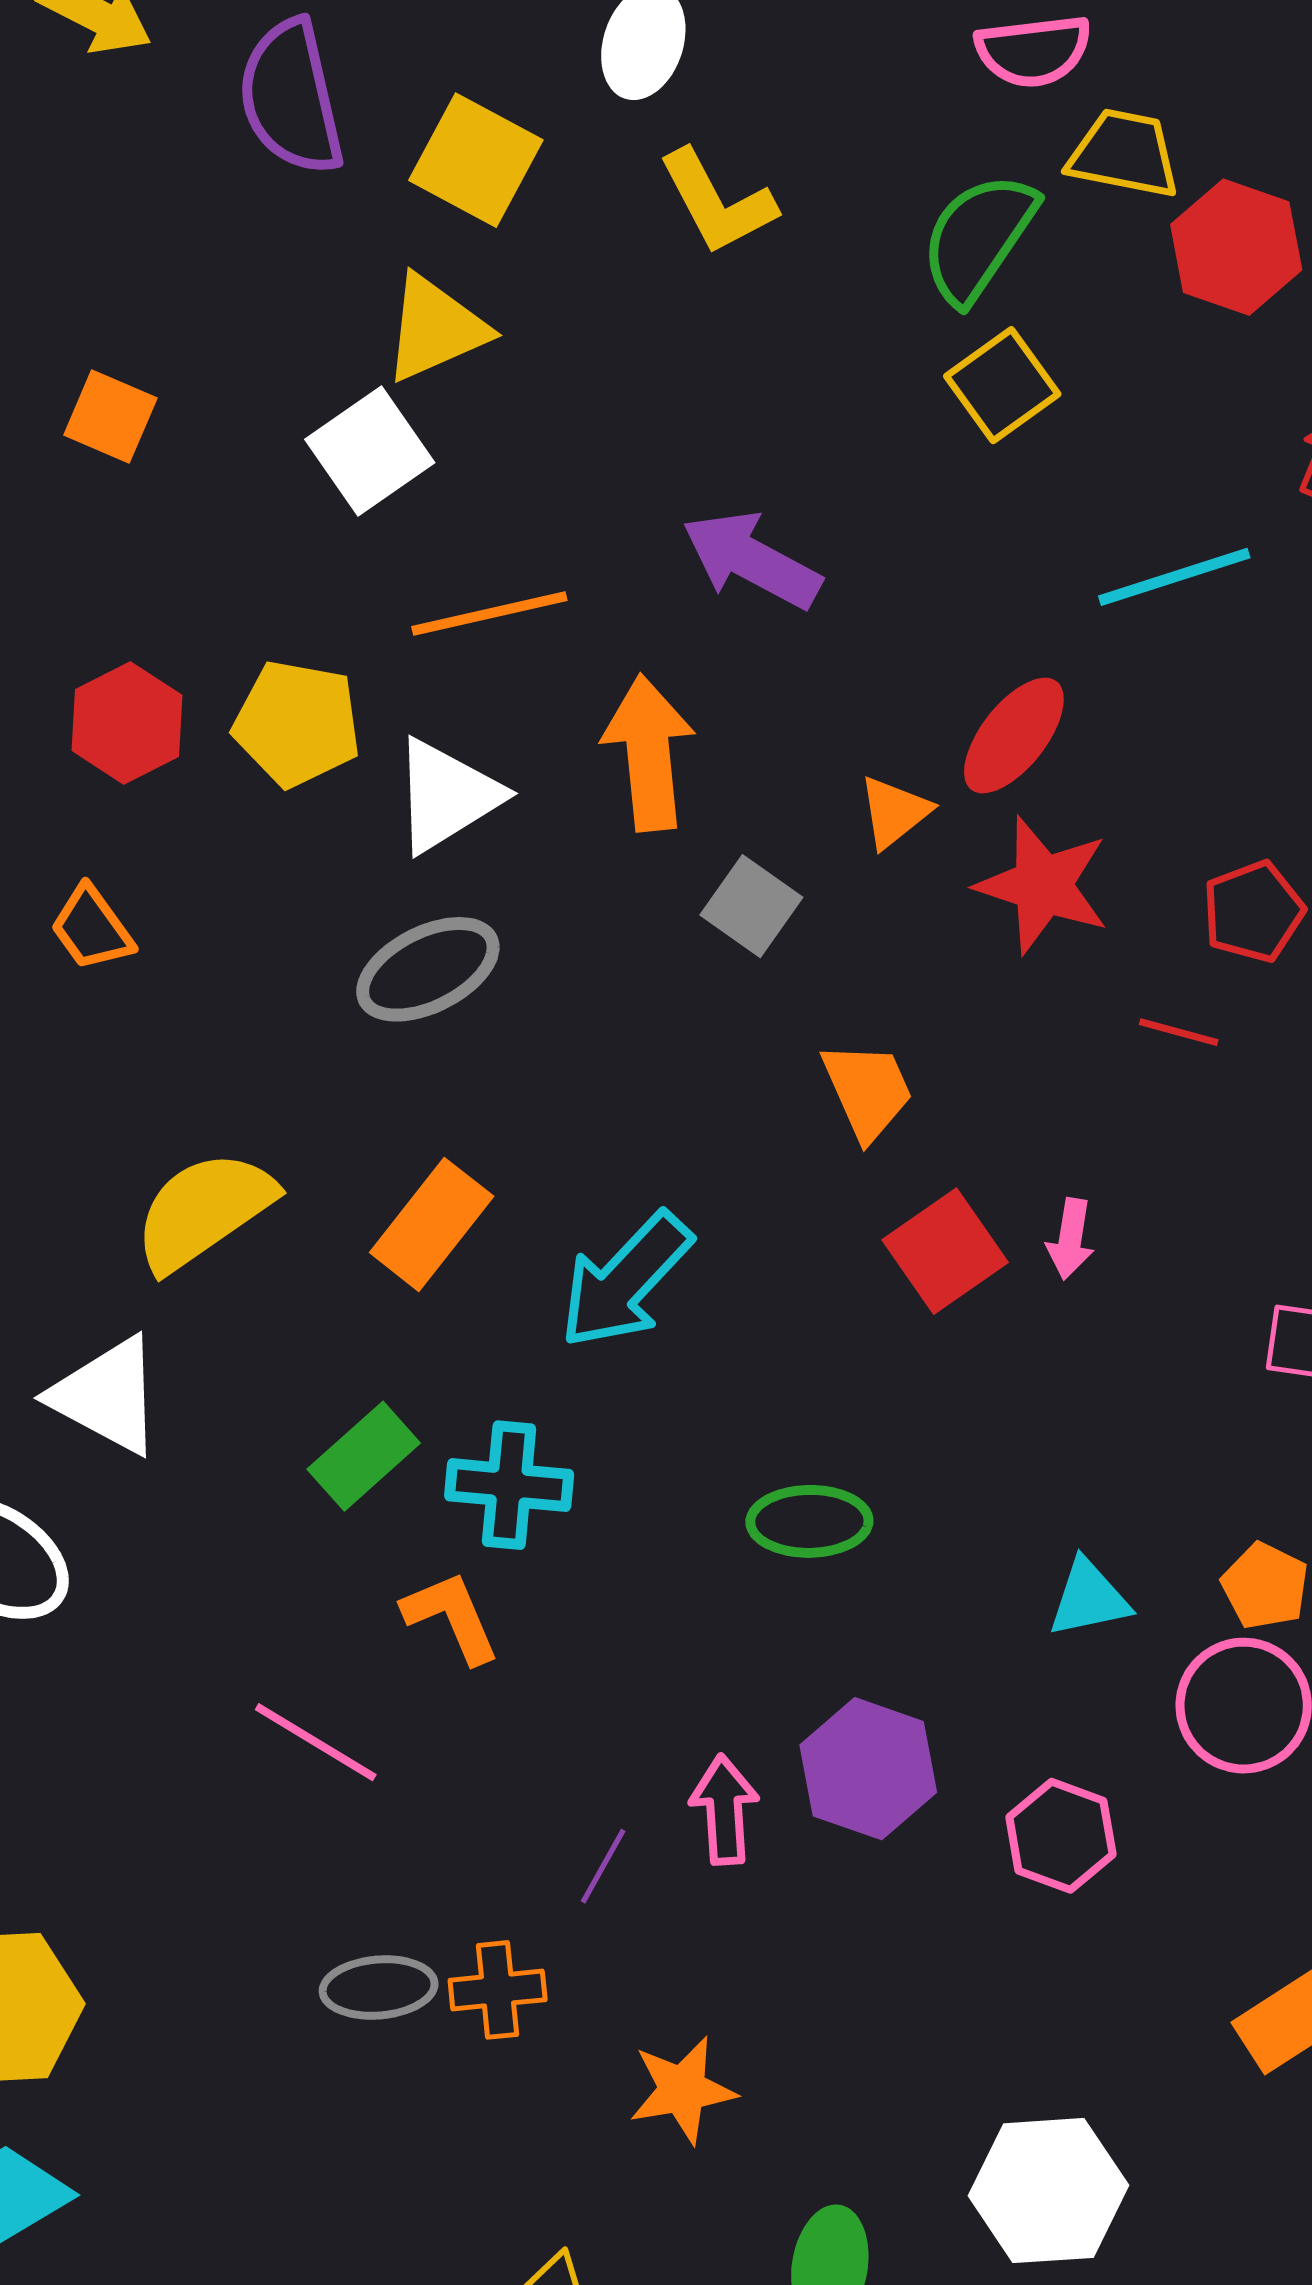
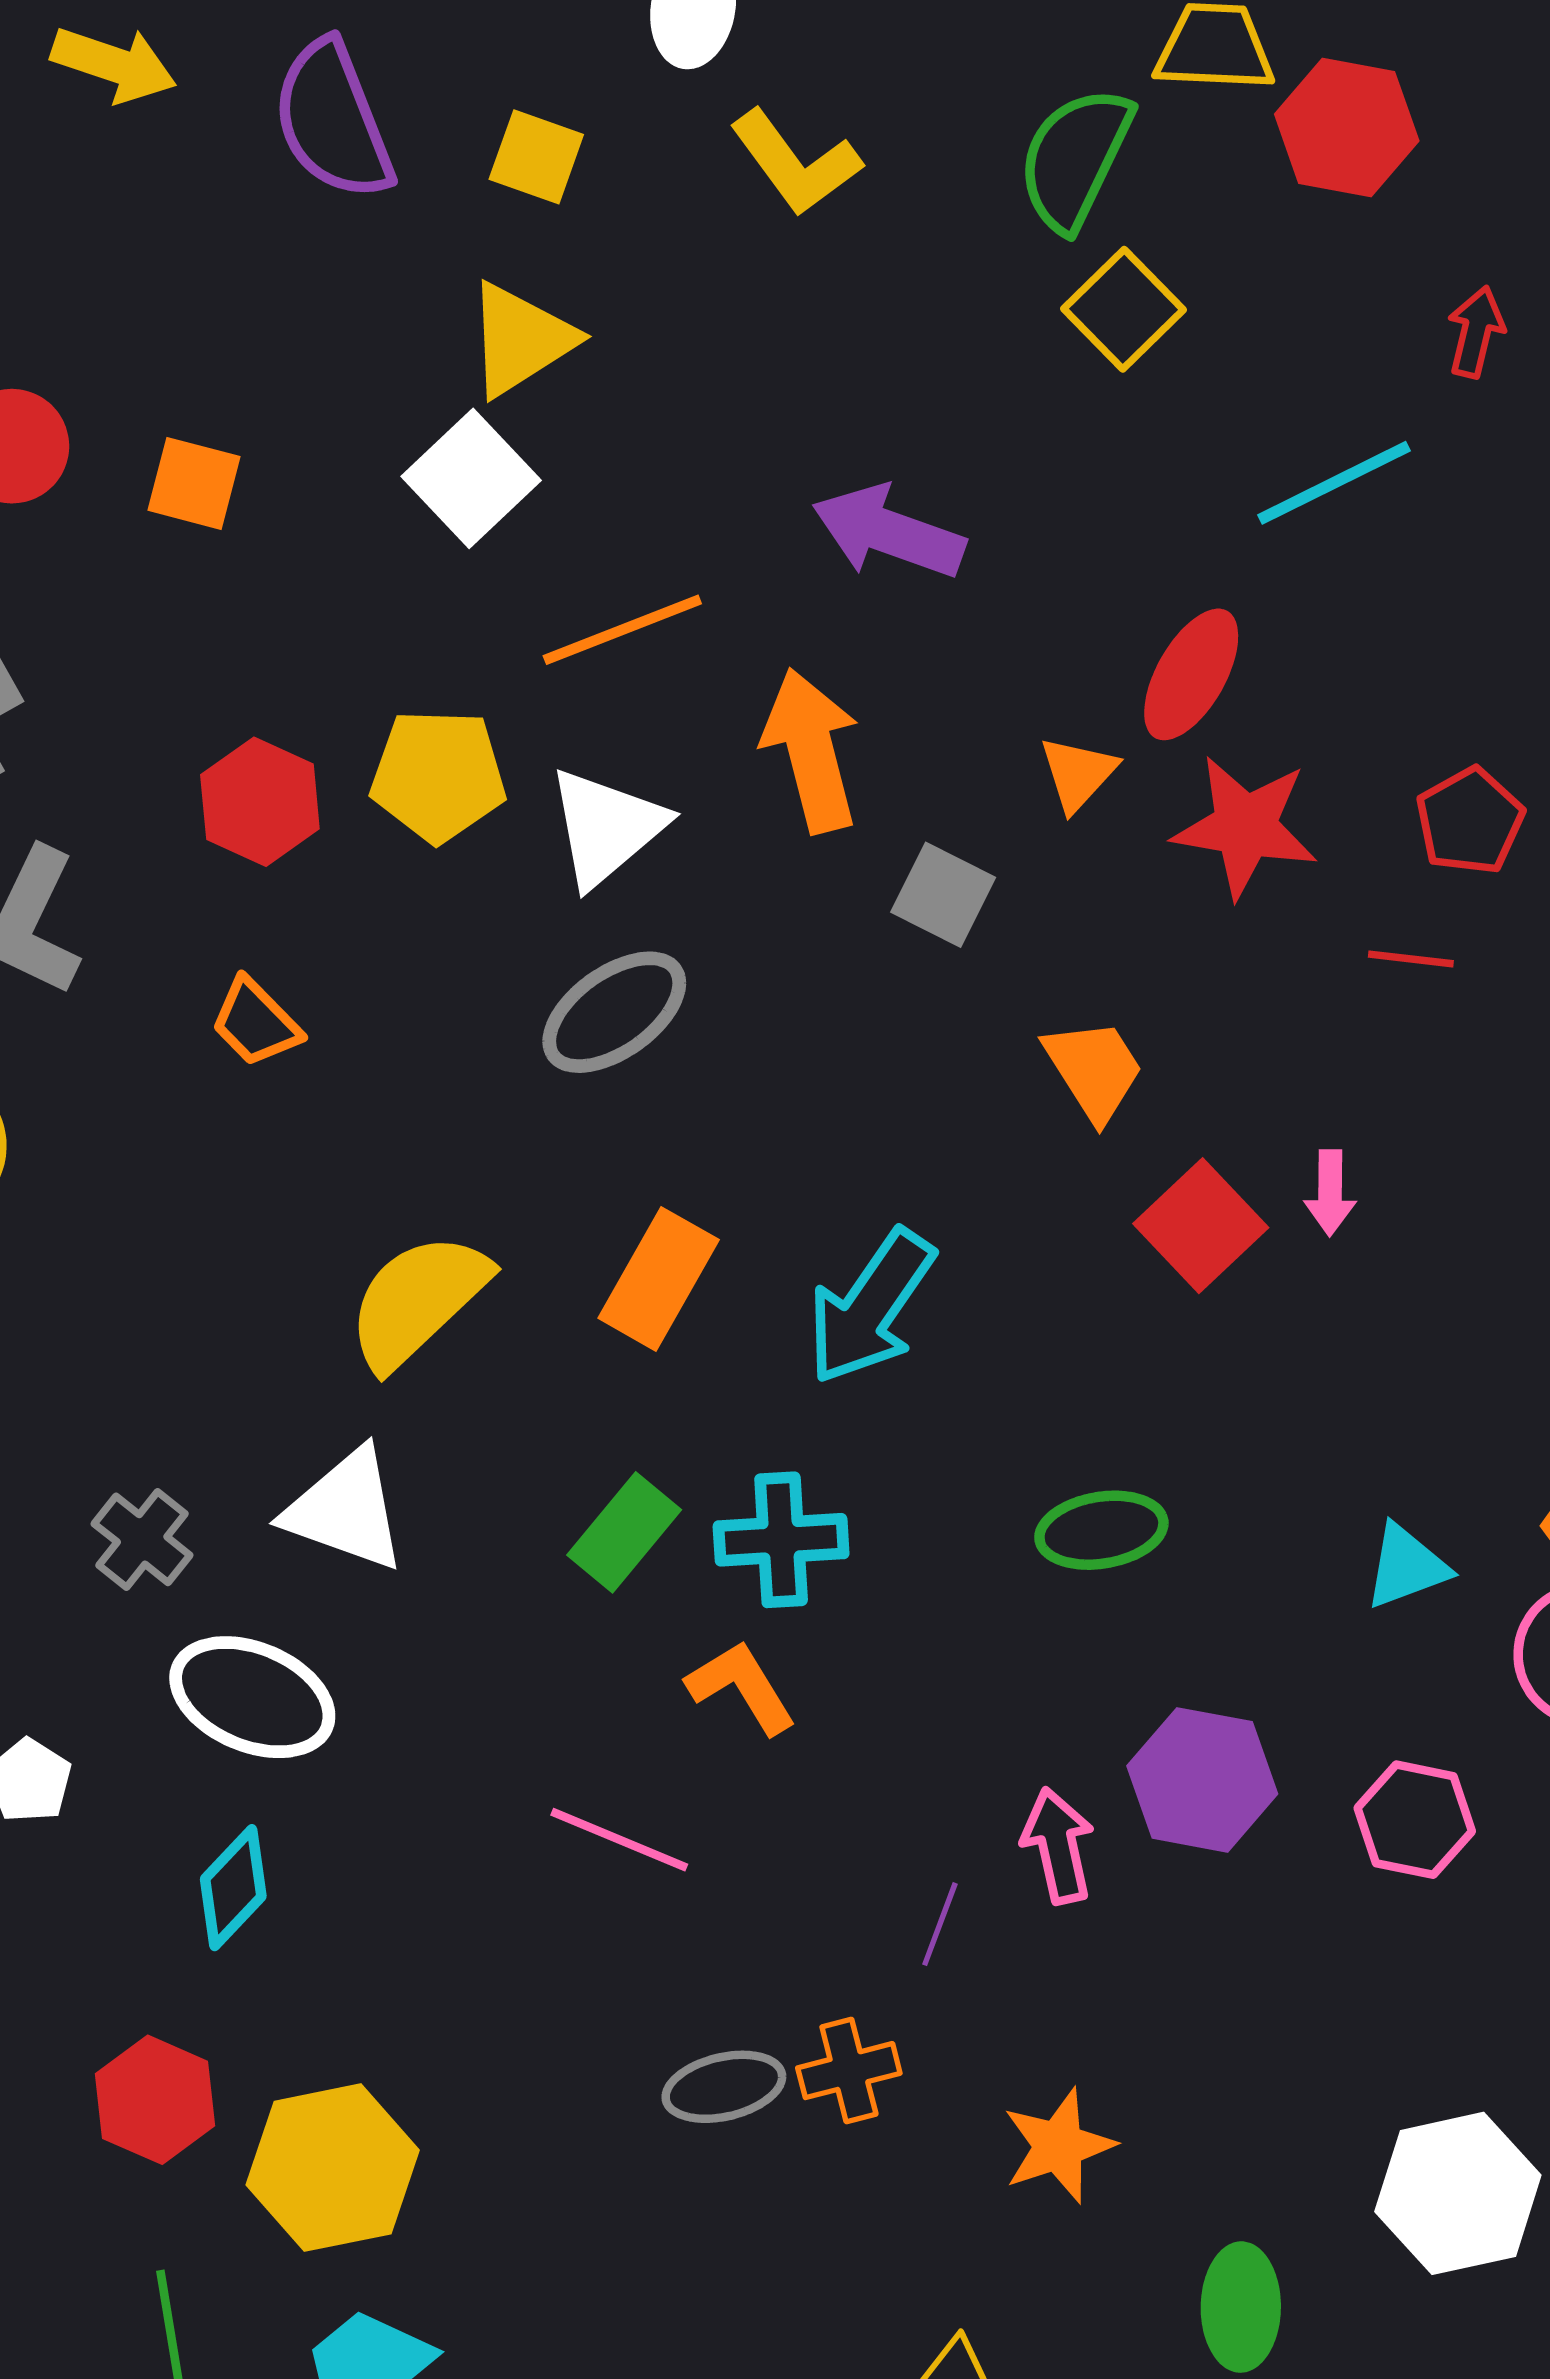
yellow square: (476, 160) -> (536, 157), size x0.7

